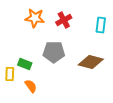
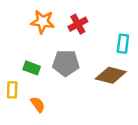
cyan rectangle: (101, 25) -> (123, 44), moved
green rectangle: (25, 64) -> (32, 68), moved

